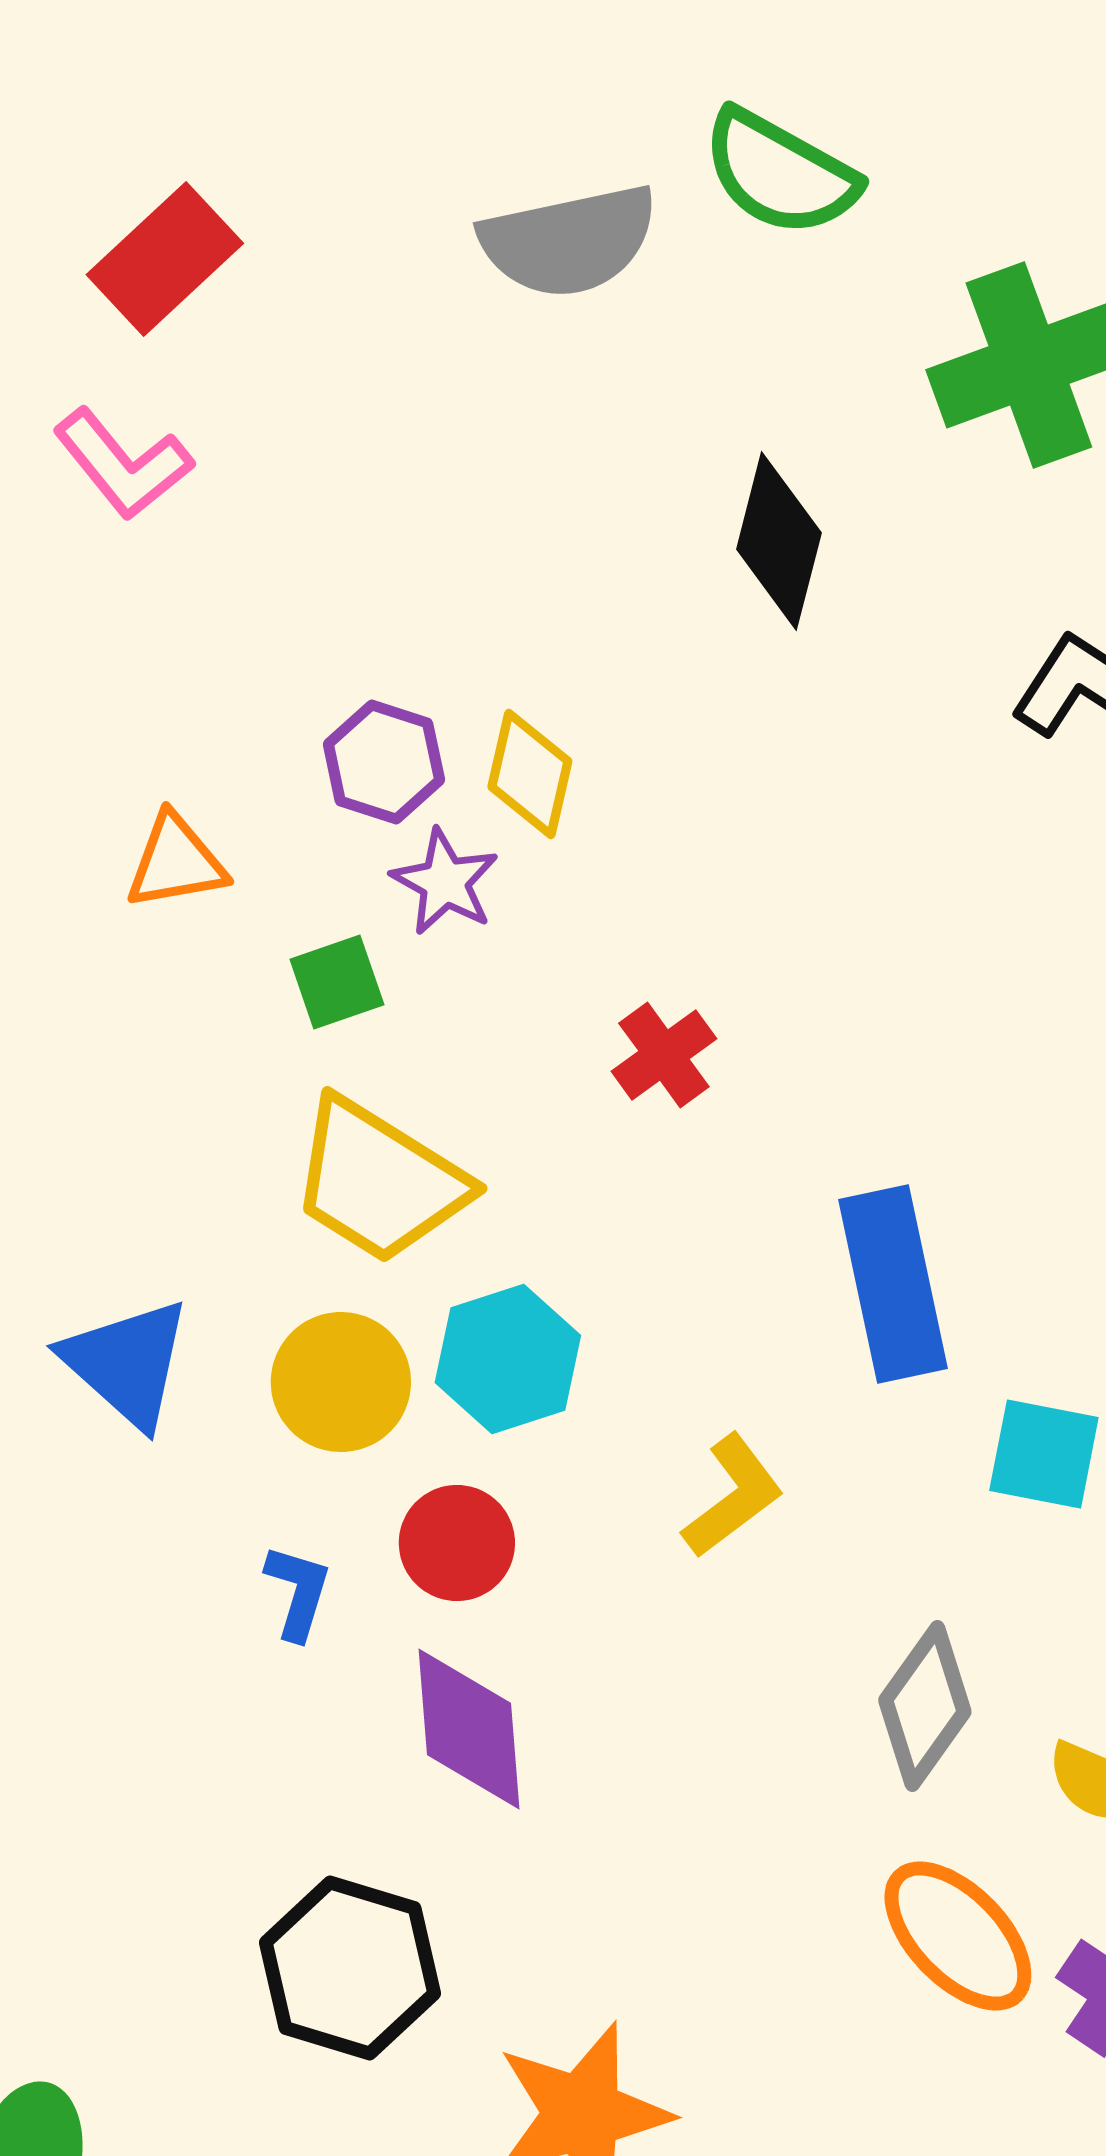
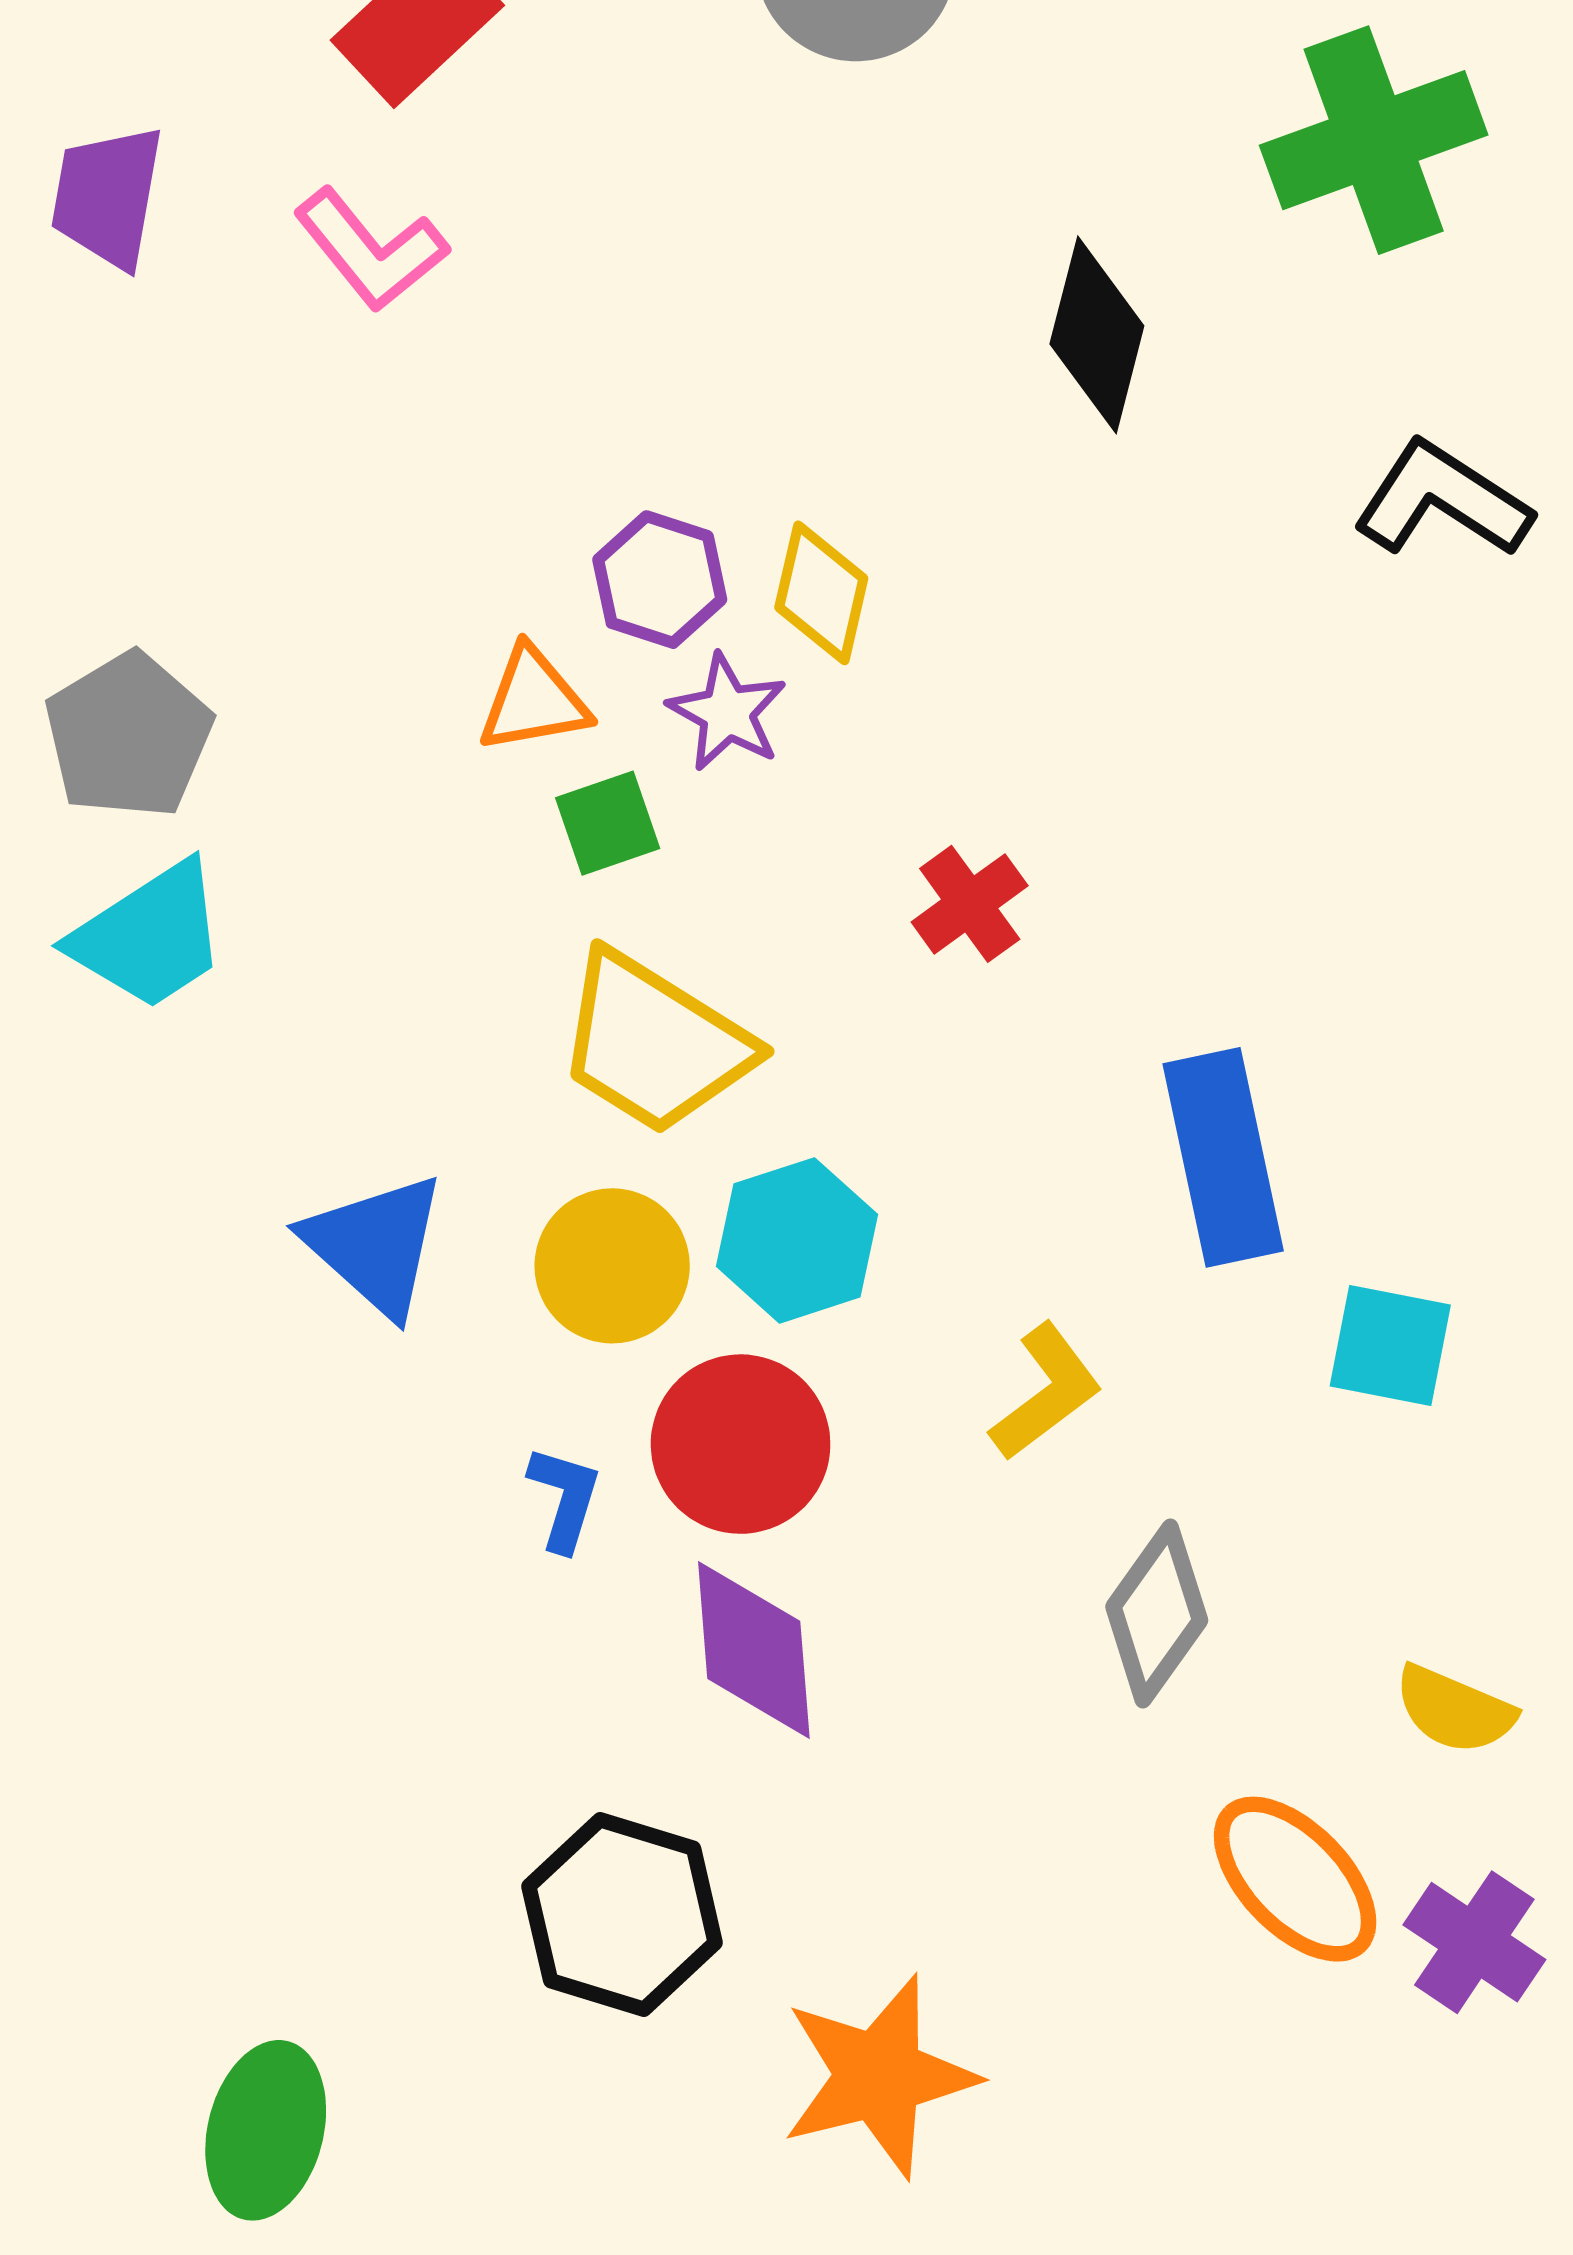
orange triangle: (176, 862) -> (534, 700), moved
red circle: (457, 1543) -> (741, 1444), size x1.4
gray diamond: (925, 1706) -> (1157, 1613), moved

